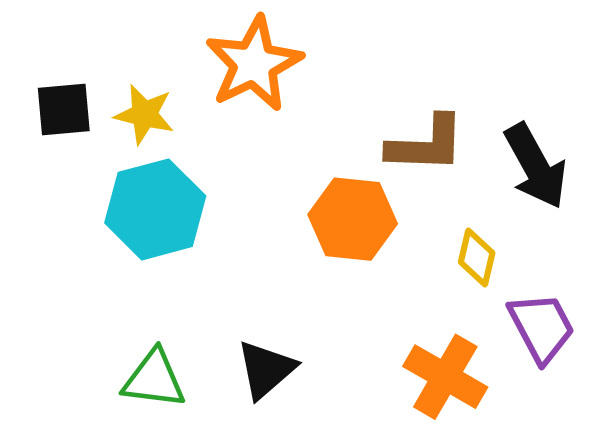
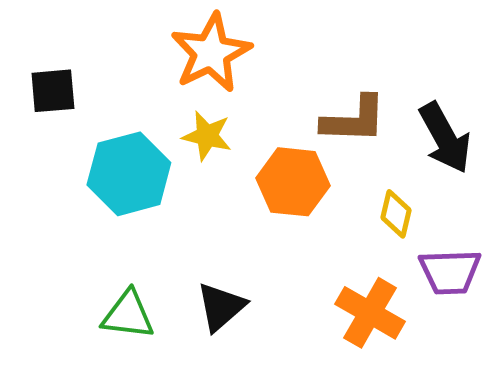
yellow star: (144, 114) -> (207, 136), moved
purple trapezoid: (542, 327) -> (450, 272), turned 116

